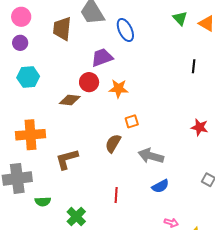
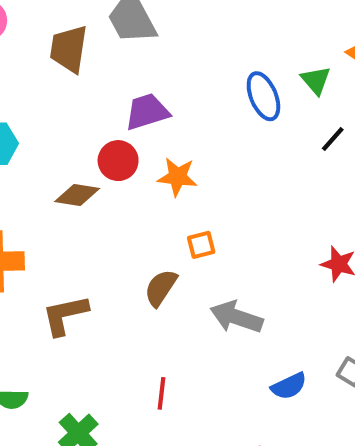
green triangle: (180, 18) -> (316, 80), moved
blue ellipse: (125, 30) -> (263, 96), moved
black line: (194, 66) -> (333, 139), turned 32
blue semicircle: (160, 186) -> (289, 386), moved

